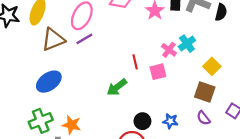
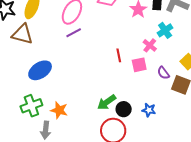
brown triangle: (53, 39) -> (22, 34), moved, turned 35
cyan cross: (187, 44) -> (165, 30), moved
green arrow: (117, 87) -> (107, 102), moved
purple semicircle: (203, 118) -> (163, 73), moved

